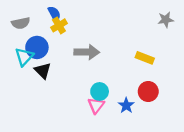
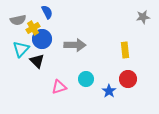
yellow cross: (59, 25) -> (33, 28), moved
blue circle: (37, 47) -> (42, 39), moved
yellow rectangle: (145, 58) -> (125, 50), turned 63
pink triangle: (96, 105) -> (59, 87), moved, turned 35

